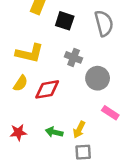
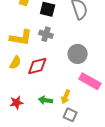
gray cross: (74, 57) -> (46, 34), moved
pink rectangle: (110, 113) -> (90, 81), size x1.5
gray square: (83, 152) -> (70, 115), turned 32

